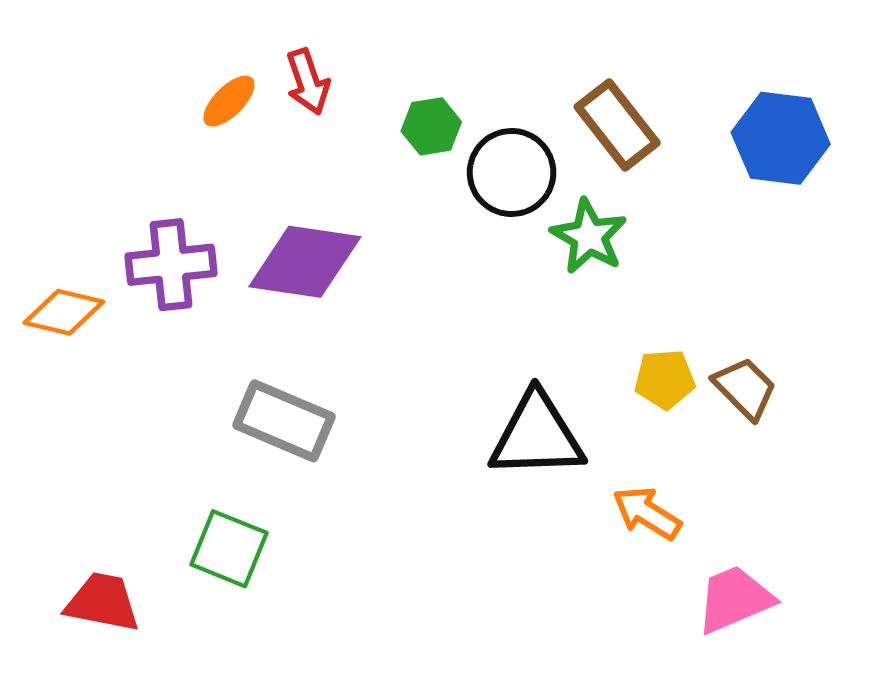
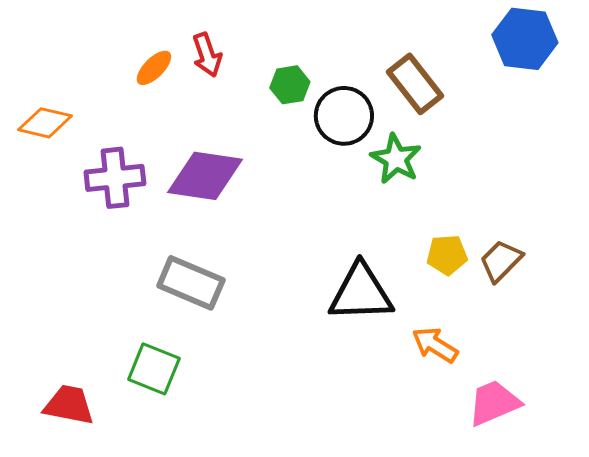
blue hexagon: (781, 138) -> (525, 39), moved
orange diamond: (64, 312) -> (45, 123), moved
brown trapezoid: (745, 388) -> (501, 261), turned -90

